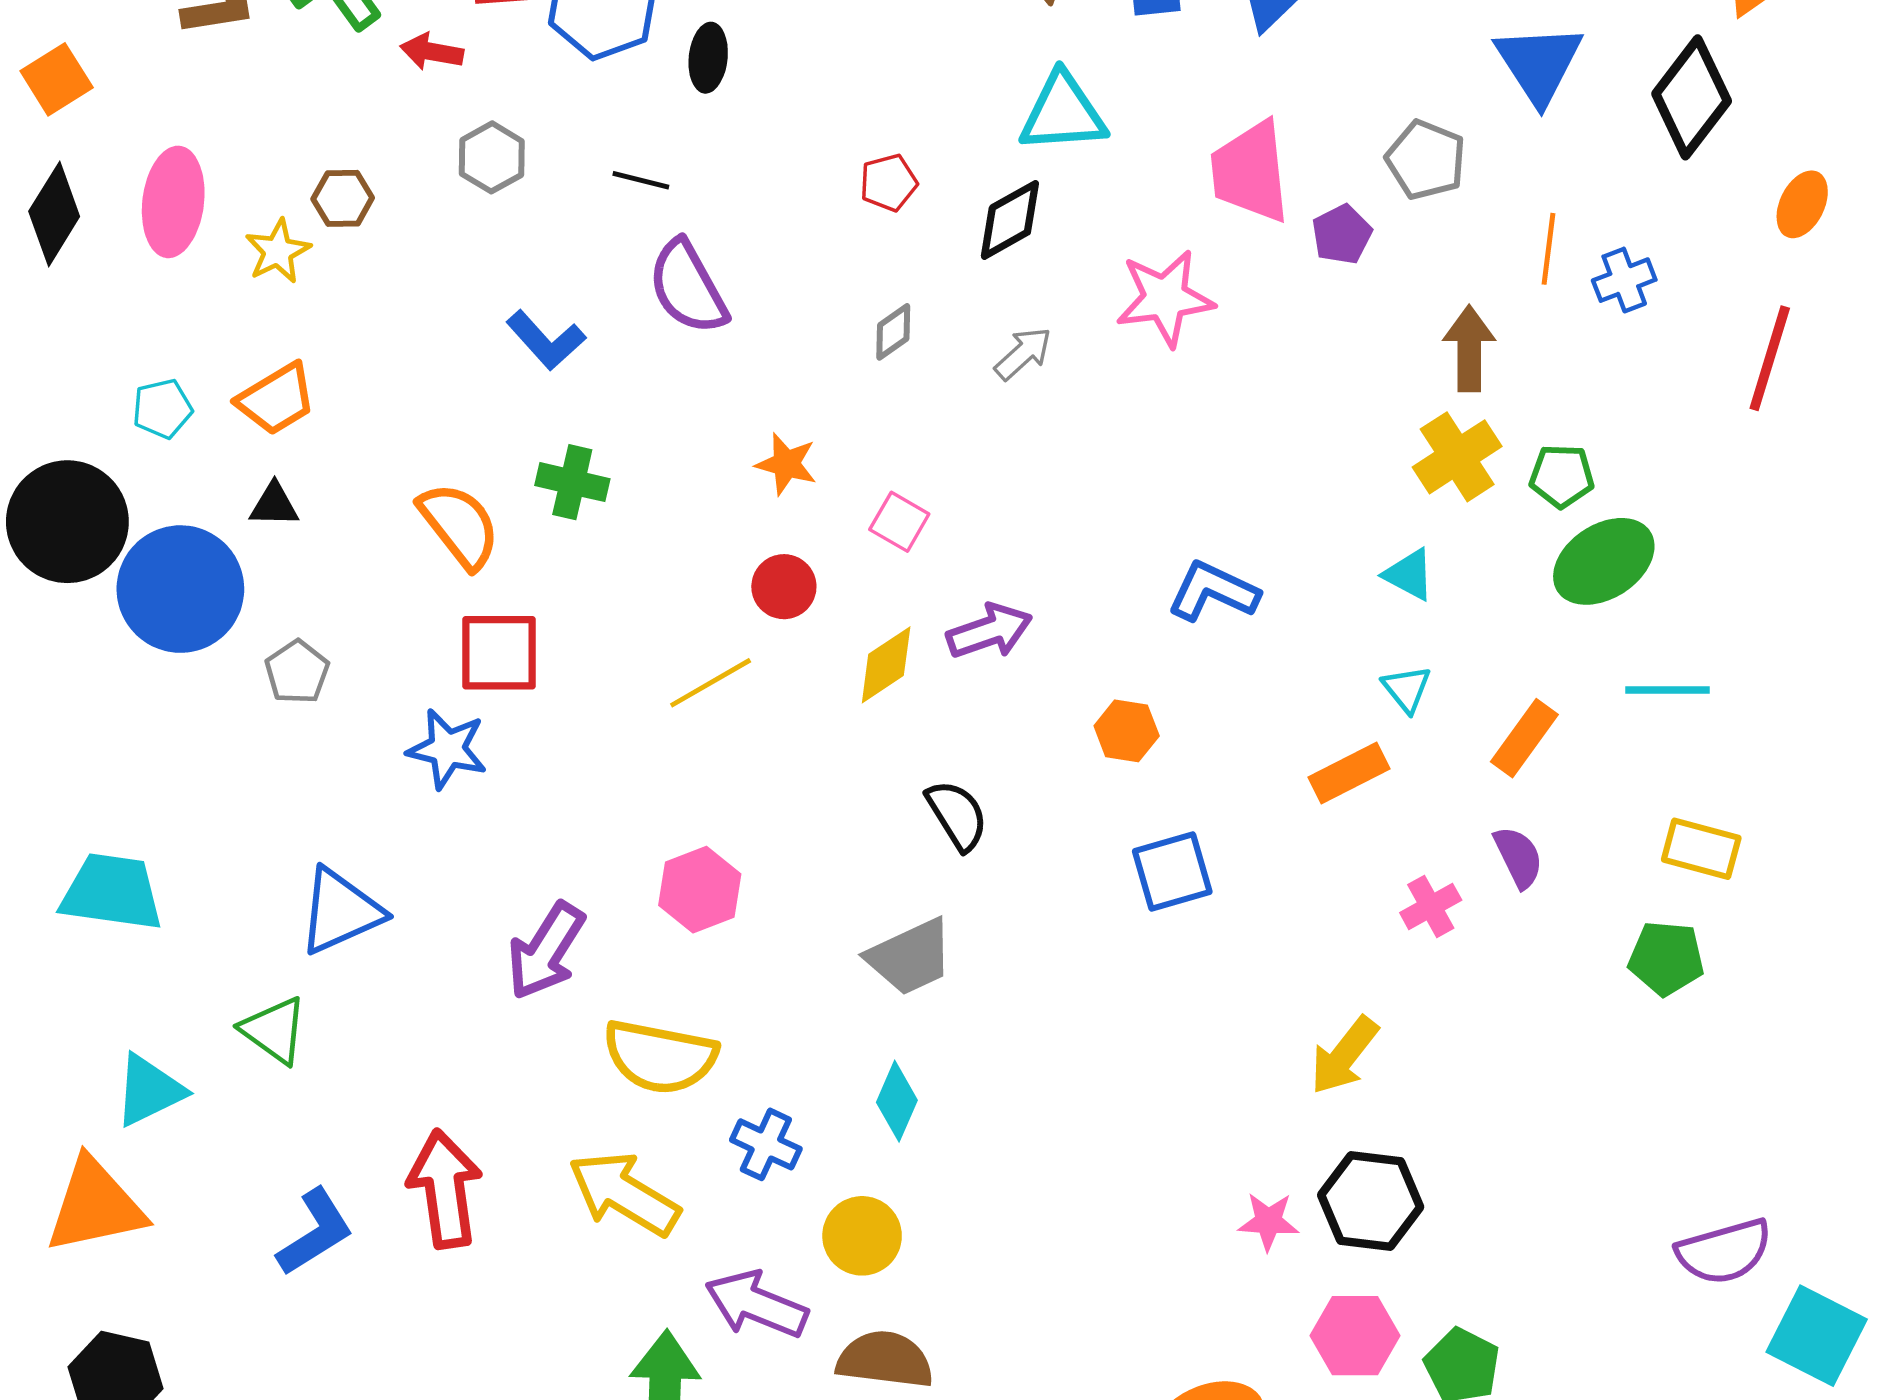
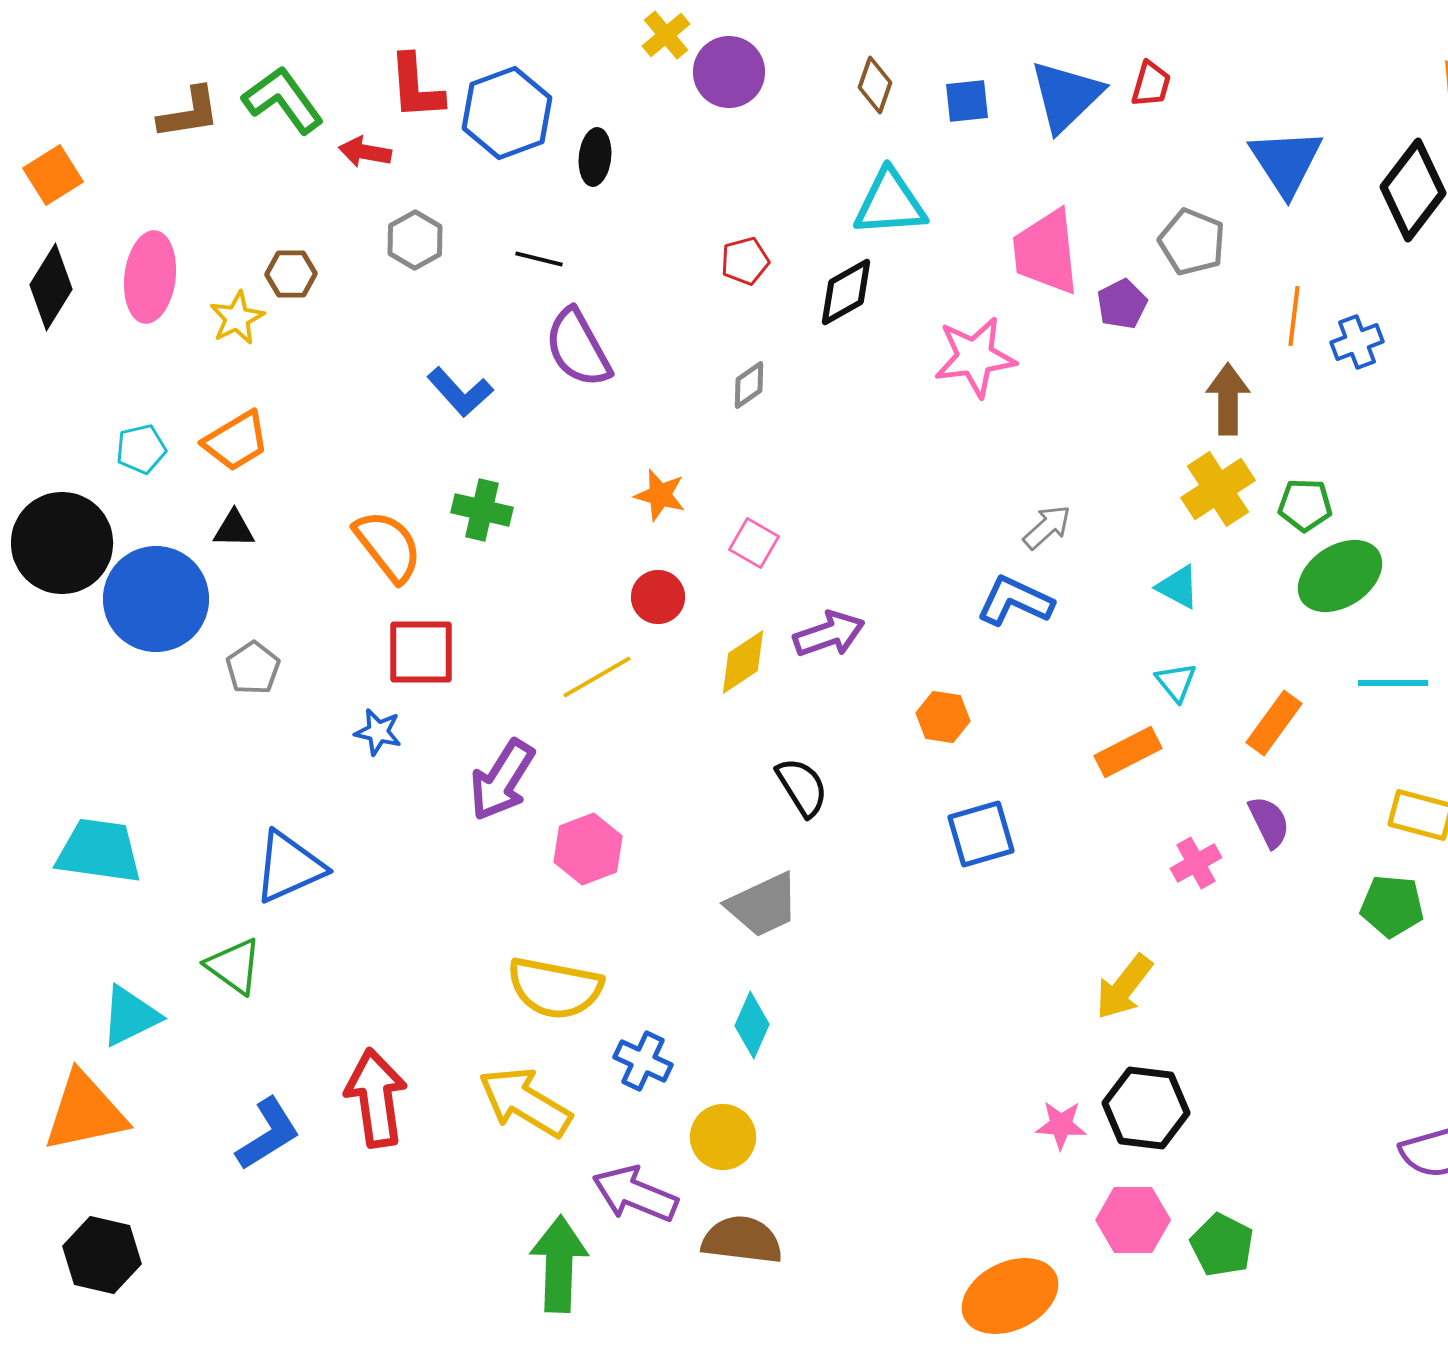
gray arrow: (1023, 353) -> (1047, 527), moved
blue star: (447, 749) -> (378, 732), size x0.7
purple arrow: (546, 951) -> (502, 780), moved

